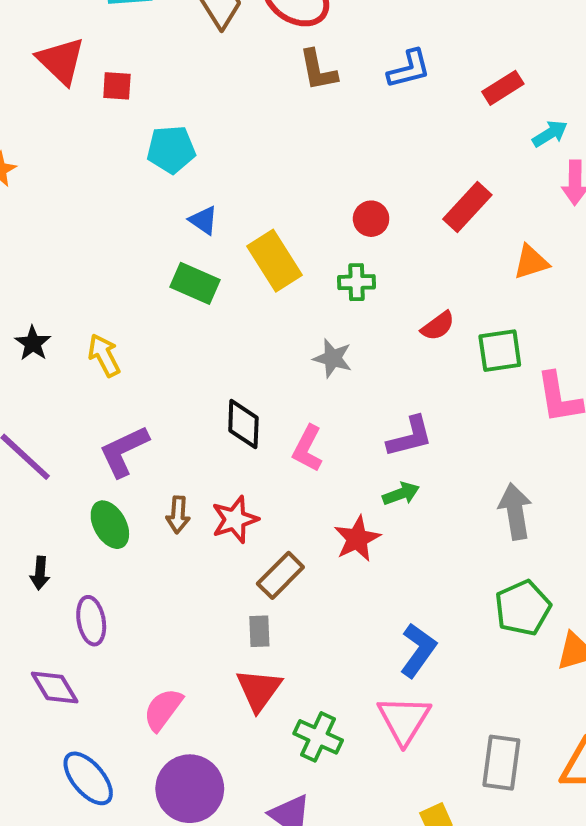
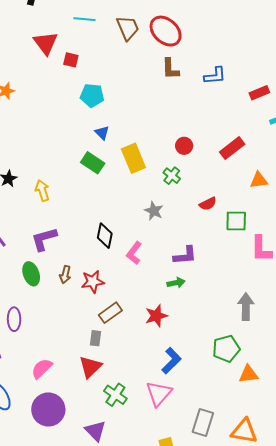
green cross: (357, 282) -> (172, 176), turned 30
gray arrow: (515, 511) -> (246, 307), moved
red star: (357, 539) -> (156, 316), moved

